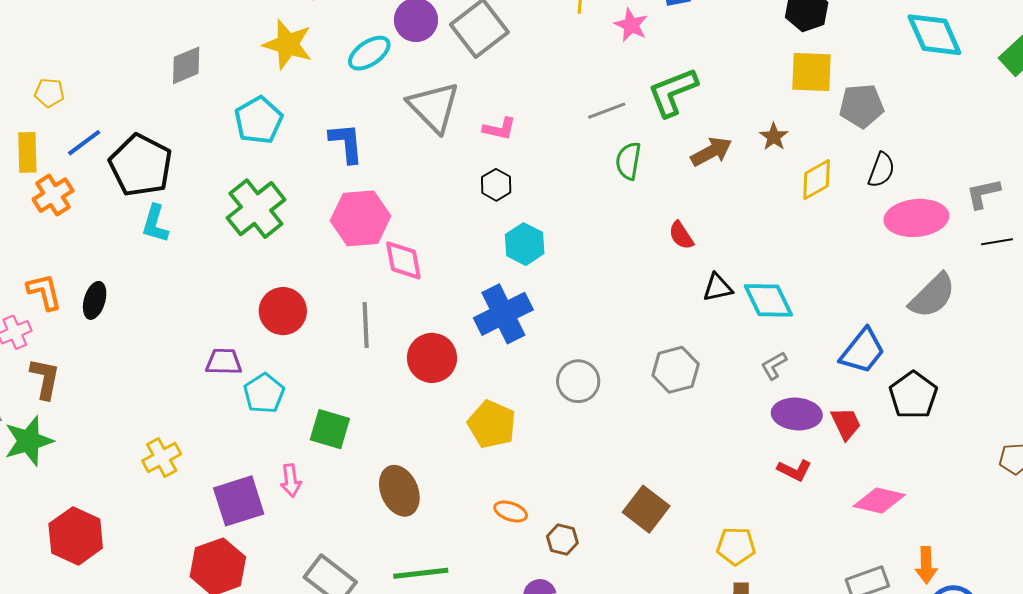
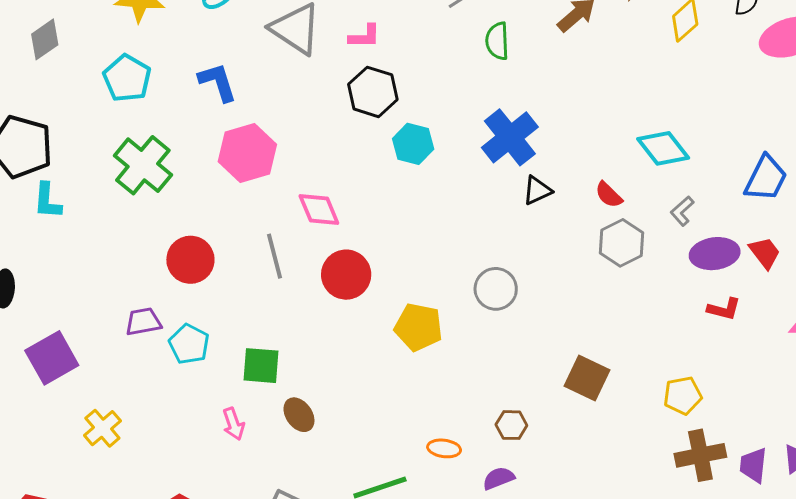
black hexagon: (496, 185) -> (373, 92), size x1.6
red semicircle: (681, 235) -> (609, 195), moved
pink diamond: (403, 260) -> (319, 210), moved
black triangle: (718, 288) -> (537, 190), moved
blue cross: (503, 314) -> (510, 137), moved
gray hexagon: (676, 370) -> (621, 243), moved
gray circle: (578, 381) -> (496, 289), moved
brown ellipse: (399, 491) -> (299, 415), moved, size x0.7
purple square: (239, 501) -> (52, 358), moved
orange ellipse: (511, 511) -> (444, 448), moved

